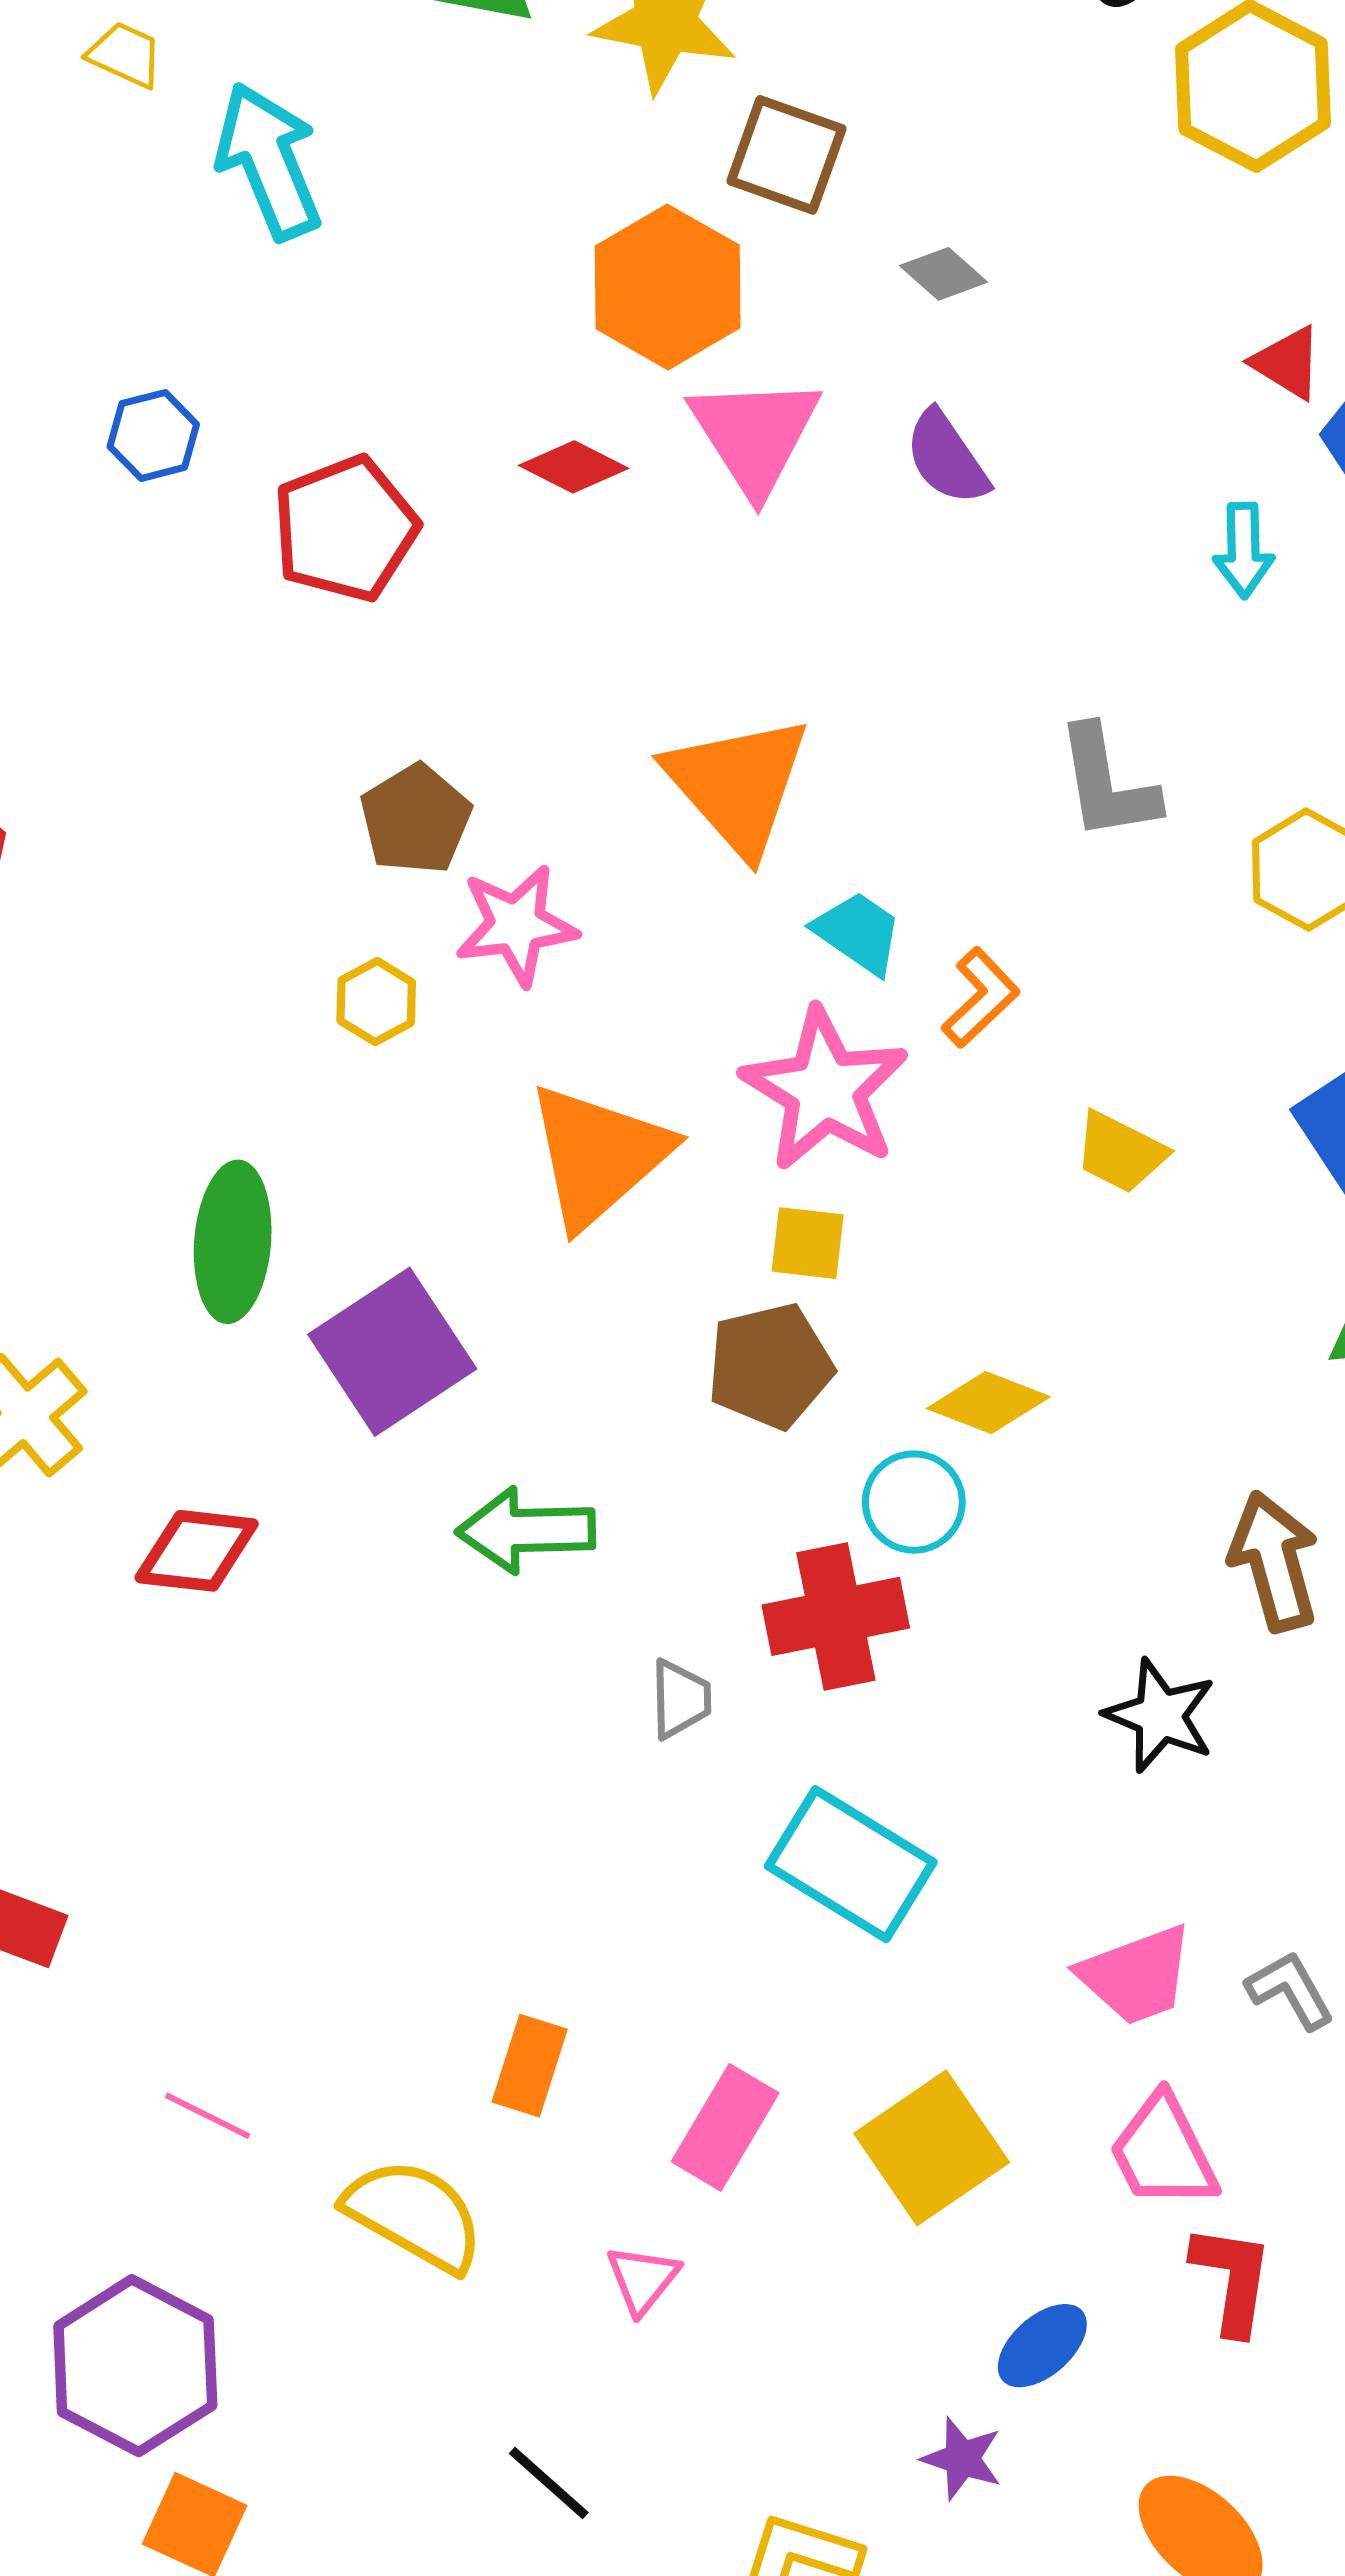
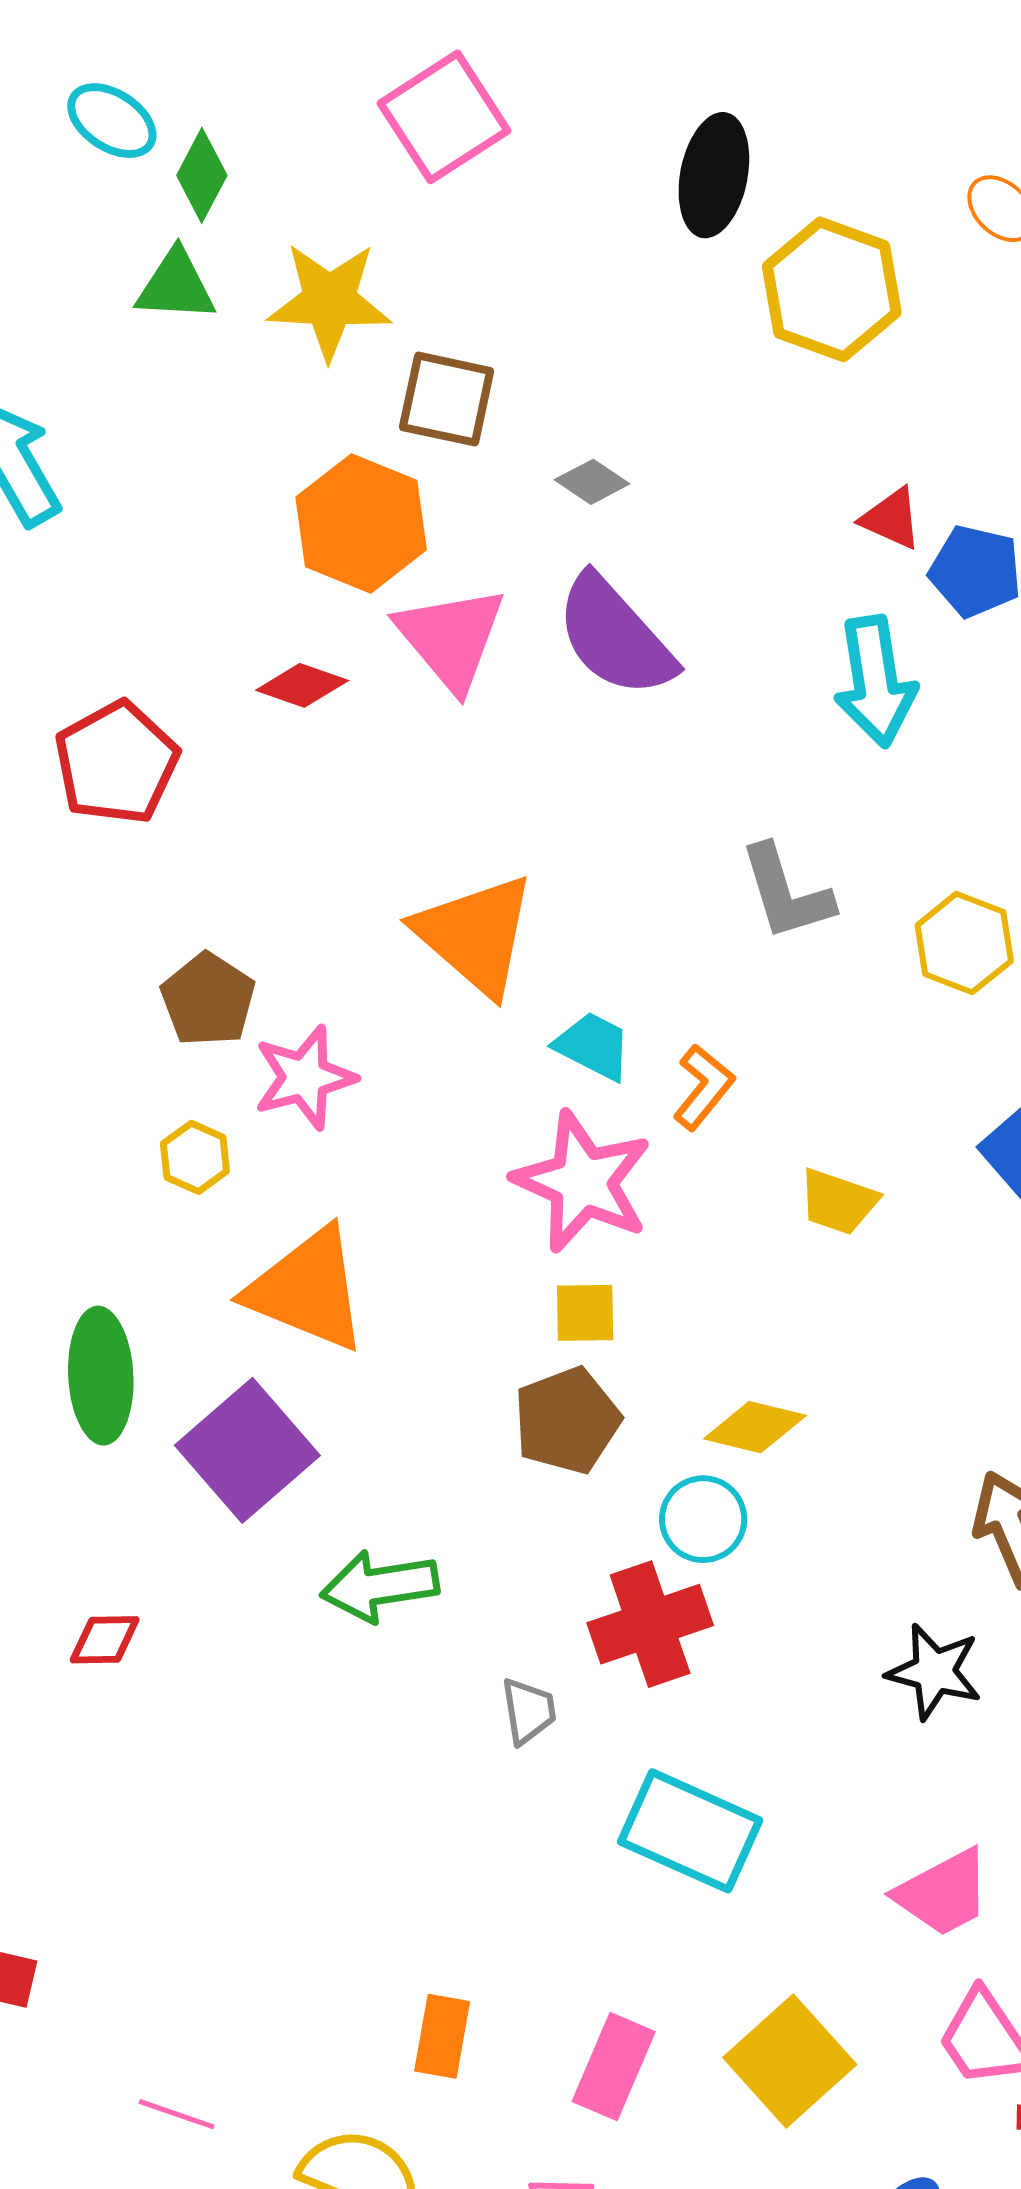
purple semicircle: (947, 458) -> (615, 636), size x1.6
cyan arrow: (1244, 550) -> (875, 681), size x1.6
orange triangle: (598, 1155) -> (307, 1290), moved, turned -49
red diamond: (197, 1551) -> (105, 1640), size x0.7

